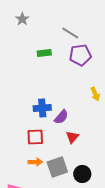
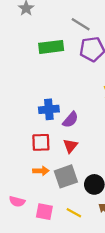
green rectangle: (44, 53) -> (51, 47), size x1.5
red triangle: (72, 137) -> (70, 146), moved

